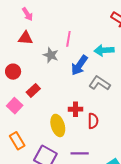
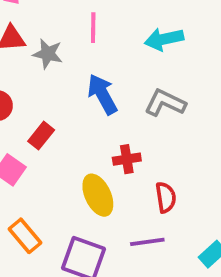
gray star: (51, 55) -> (48, 54), moved
blue arrow: (79, 65) -> (102, 94), moved, turned 125
red semicircle: (93, 121) -> (166, 197), moved

